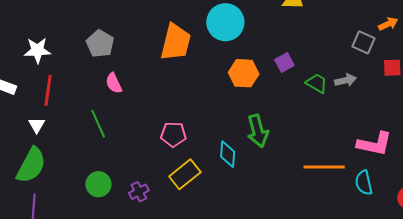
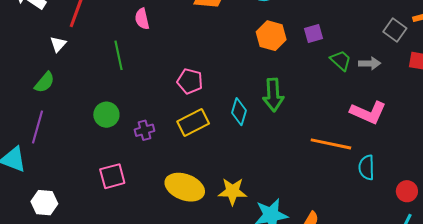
pink L-shape: (375, 144) -> (368, 112), moved
green semicircle: (31, 165) -> (45, 82), size x0.6

